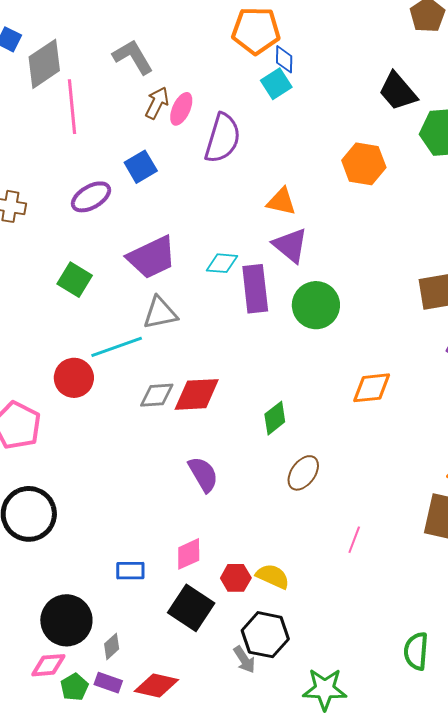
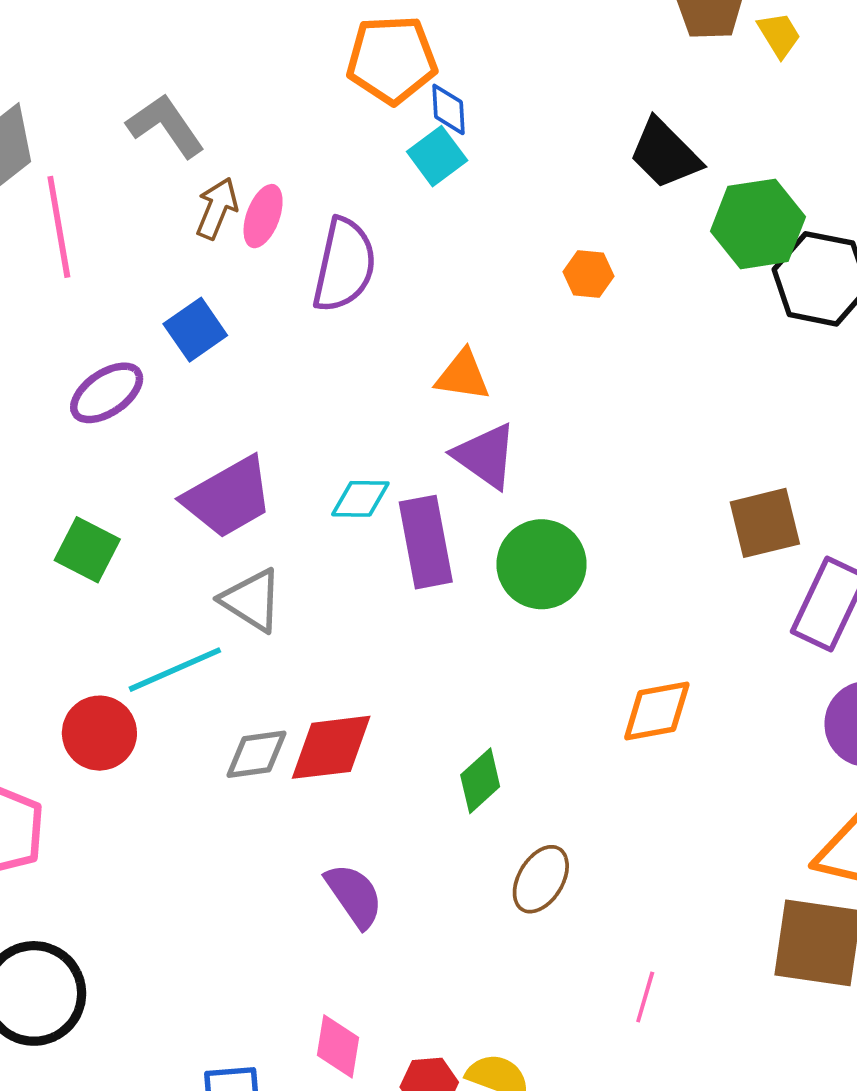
orange hexagon: (364, 164) -> (589, 274), moved, size x0.6
gray triangle: (160, 313) -> (252, 600), turned 48
pink diamond: (189, 554) -> (338, 1046), turned -52

